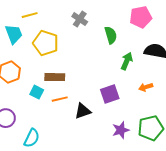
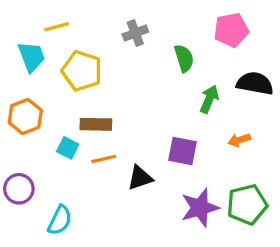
gray cross: (80, 19) -> (135, 33), turned 35
purple square: (110, 94) -> (182, 151), turned 30
purple star: (121, 130) -> (200, 208), size x1.4

